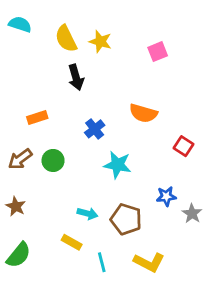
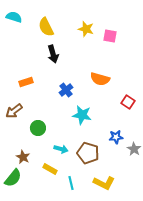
yellow star: (100, 42) -> (86, 29), moved
pink square: (158, 52) -> (110, 36), turned 32
green circle: (53, 160) -> (38, 128), moved
brown star: (16, 206) -> (23, 157), moved

